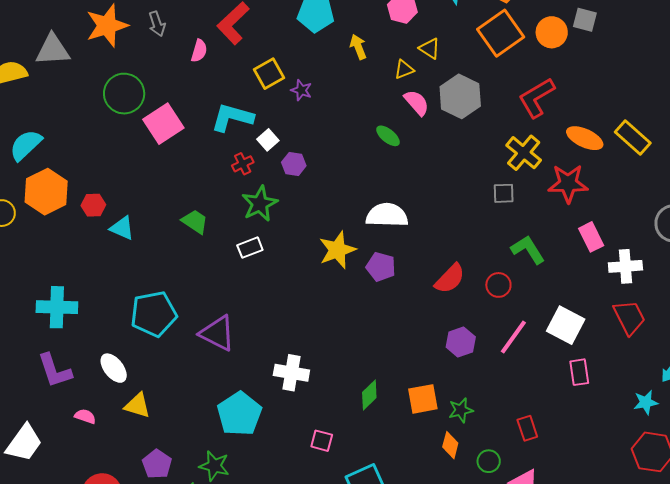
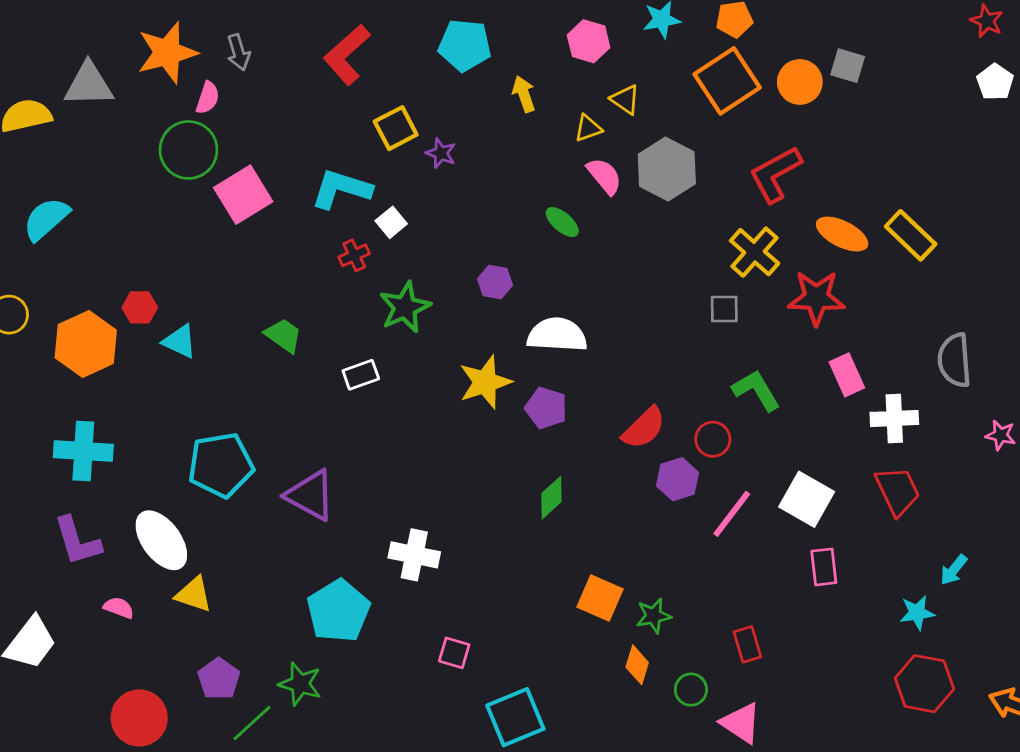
pink semicircle: (199, 51) -> (208, 98), moved
purple hexagon: (294, 164) -> (495, 282), moved
orange hexagon: (46, 192) -> (86, 344), moved
green star: (260, 204) -> (405, 307), moved
purple hexagon: (461, 342) -> (677, 479), moved
white ellipse: (114, 368) -> (161, 540), size x1.4
green diamond: (369, 395) -> (551, 498), moved
orange square: (423, 399) -> (600, 598), turned 32

